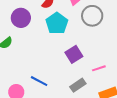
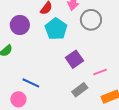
blue line: (39, 81) -> (31, 83), moved

